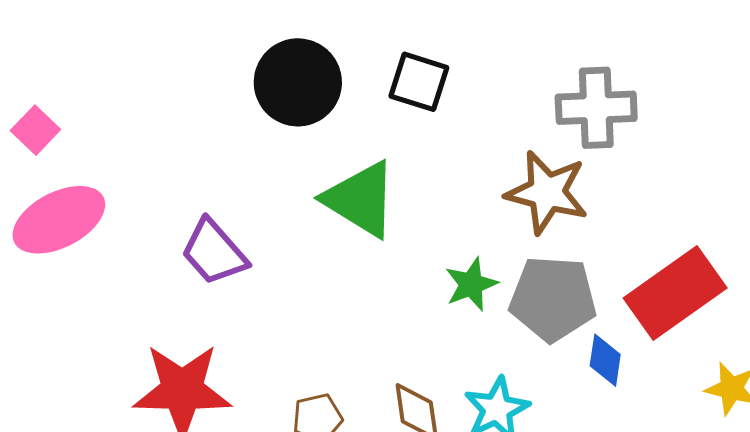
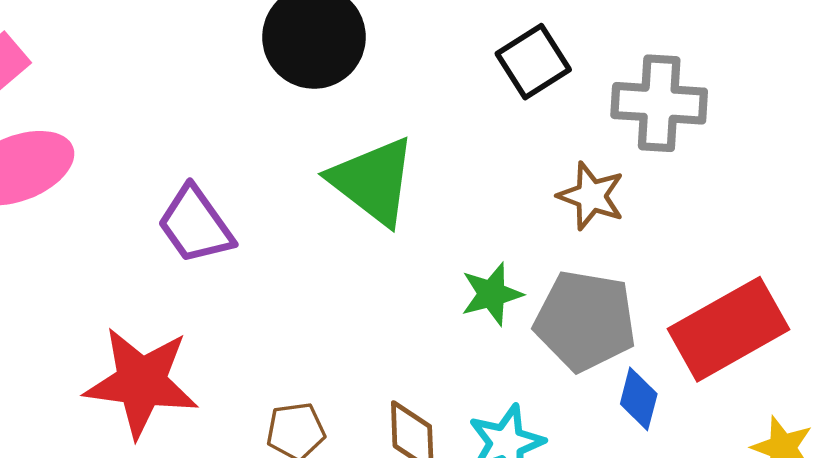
black square: (419, 82) -> (533, 62), moved, turned 34
brown star: (547, 192) -> (591, 196), size x0.7

